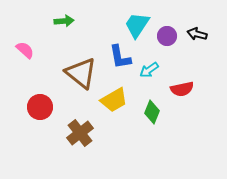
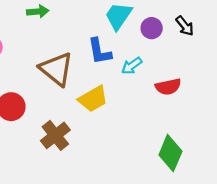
black arrow: (197, 34) -> (185, 26), turned -144
green diamond: (152, 112) -> (170, 153), moved, size x1.4

